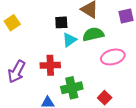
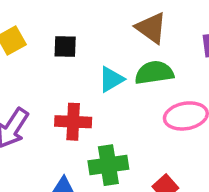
black square: (61, 22) -> (65, 47), moved

